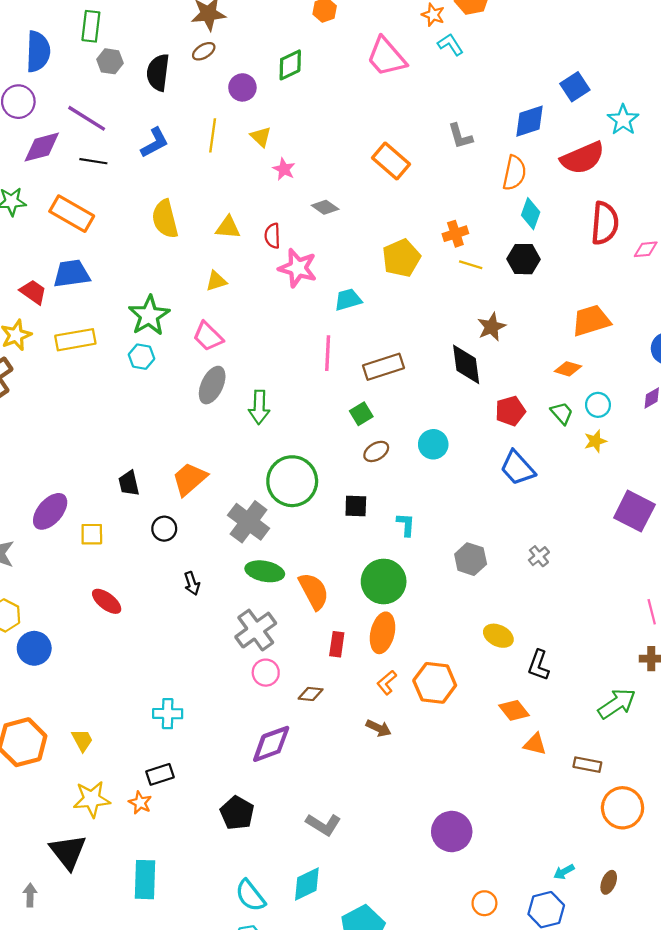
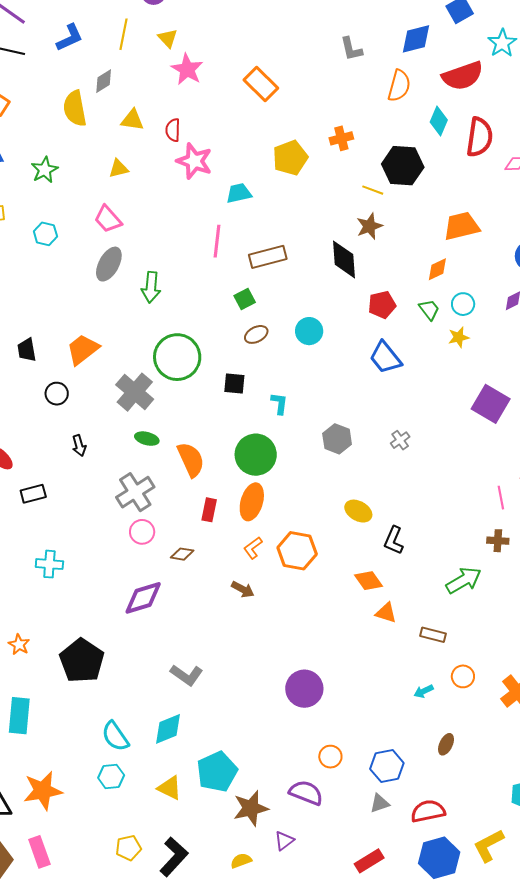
orange rectangle: (391, 161) -> (261, 84), moved
pink star: (284, 169) -> (187, 69), size x1.5
gray diamond: (325, 207) -> (104, 81), moved, turned -70
cyan diamond: (531, 214) -> (439, 121), moved
black hexagon: (524, 259) -> (403, 166), size x1.4
yellow line: (471, 265) -> (373, 190), moved
green star: (149, 315) -> (45, 170), moved, size x0.7
orange diamond: (568, 369) -> (437, 269), turned -45
green ellipse: (265, 571) -> (147, 439), size x0.7
black rectangle: (160, 774) -> (33, 494), moved
orange circle: (623, 808) -> (463, 676), size x0.6
black pentagon: (237, 813) -> (82, 661), moved, size x1.4
cyan arrow: (564, 872) -> (424, 691), moved

